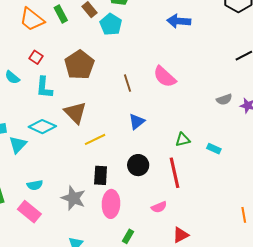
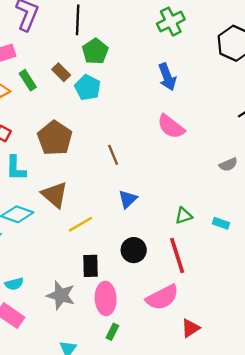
blue arrow: (179, 21) -> (167, 77), turned -110
pink semicircle: (165, 77) -> (171, 127), moved
pink semicircle: (159, 207) -> (162, 297), size x1.8
green rectangle: (128, 236) -> (112, 332), moved

